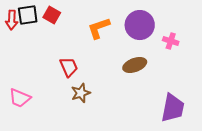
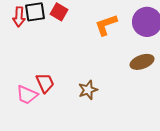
red trapezoid: (69, 67) -> (45, 83), moved

